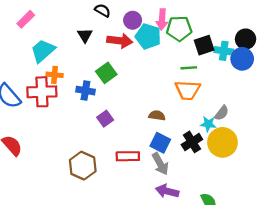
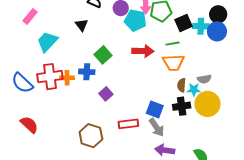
red arrow: (120, 41) -> (143, 51), moved
orange cross: (55, 75) -> (67, 78), moved
gray semicircle: (222, 113) -> (204, 79), turned 48
brown semicircle: (157, 115) -> (182, 85), moved, turned -88
black cross: (192, 142) -> (182, 106), turned 30

